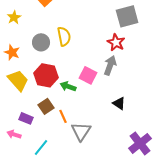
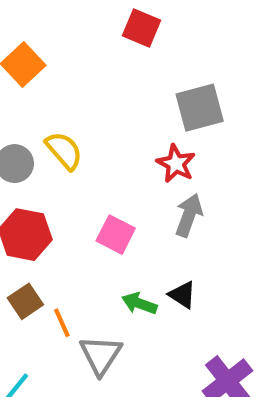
yellow semicircle: (64, 36) -> (64, 151), turned -30
gray arrow: (110, 65) -> (189, 215), moved
green arrow: (68, 86) -> (139, 303), moved

